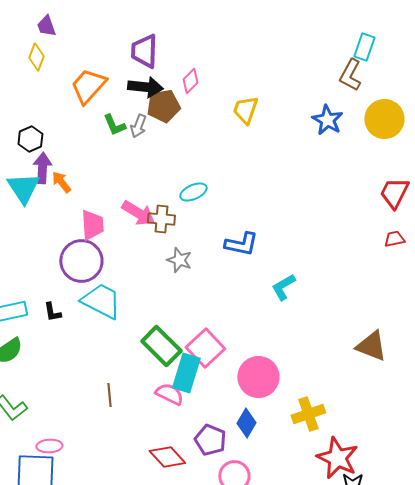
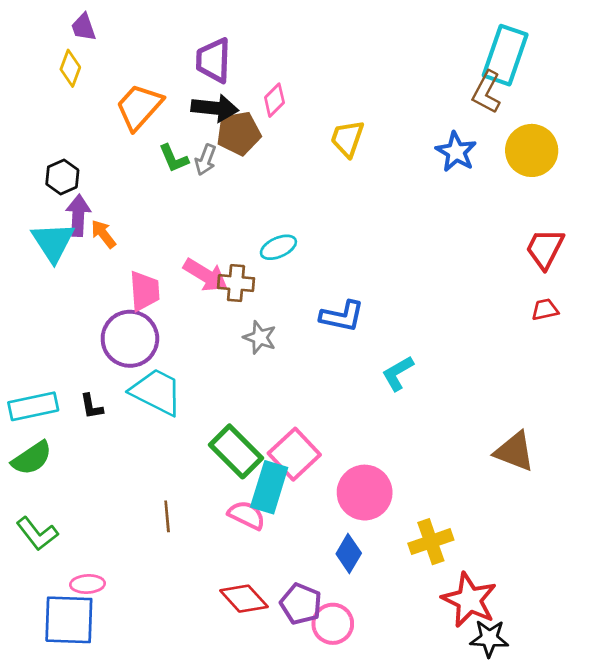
cyan rectangle: (364, 47) -> (505, 55), size x1.6
purple pentagon: (210, 440) -> (301, 604), moved

